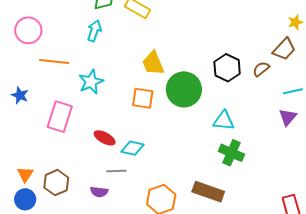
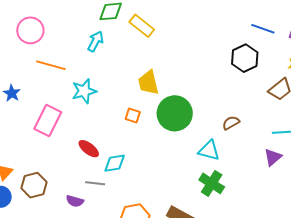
black hexagon: (227, 68) -> (245, 58), moved
brown semicircle: (261, 69) -> (231, 123), moved
orange square: (143, 98) -> (133, 115), size x0.7
cyan diamond: (132, 148) -> (115, 163), turned -30

